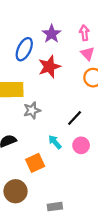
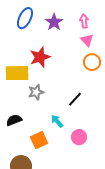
blue ellipse: (24, 49) -> (25, 18), moved
red star: (49, 67) -> (40, 57), moved
pink circle: (81, 145) -> (79, 137), moved

